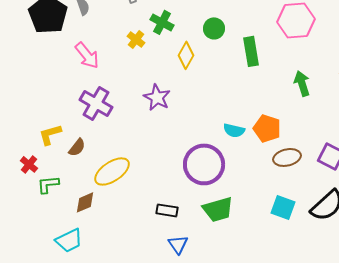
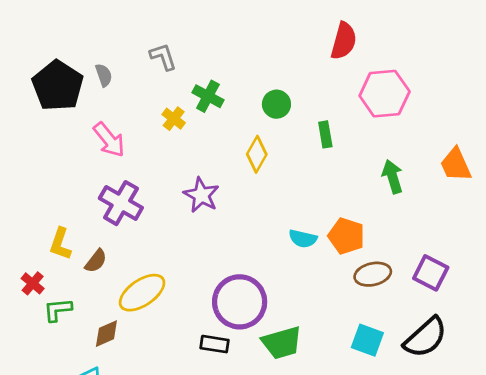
green rectangle: (251, 51) -> (325, 134), size x0.7
yellow diamond: (186, 55) -> (257, 154), moved
yellow L-shape: (50, 134) -> (60, 244), turned -55
purple circle: (204, 164) -> (240, 302), moved

